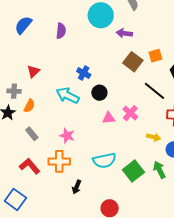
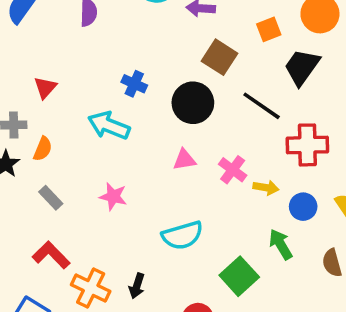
orange square: (155, 56) -> (269, 29), moved
black circle: (99, 93) -> (193, 103), moved, size x1.5
pink cross: (130, 113) -> (233, 170), moved
orange cross: (59, 161) -> (91, 288), moved, turned 30
green square: (133, 171) -> (239, 276), moved

